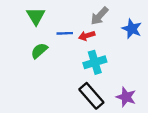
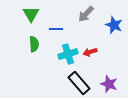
red arrow: (87, 36) -> (90, 52), moved
green semicircle: (39, 51) -> (34, 44), turned 126
cyan cross: (95, 62) -> (68, 54), moved

